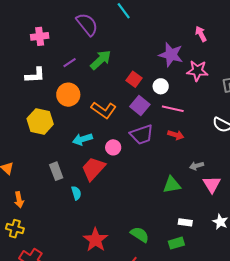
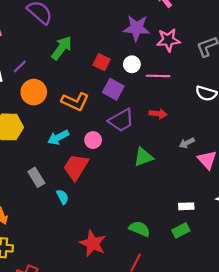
purple line: (70, 63) -> (20, 66), moved
pink line: (173, 109) -> (158, 76), moved
green triangle: (172, 185) -> (143, 157), moved

